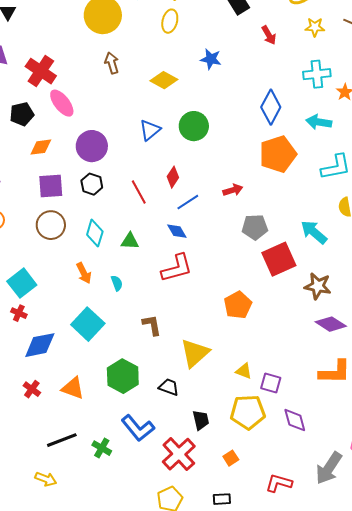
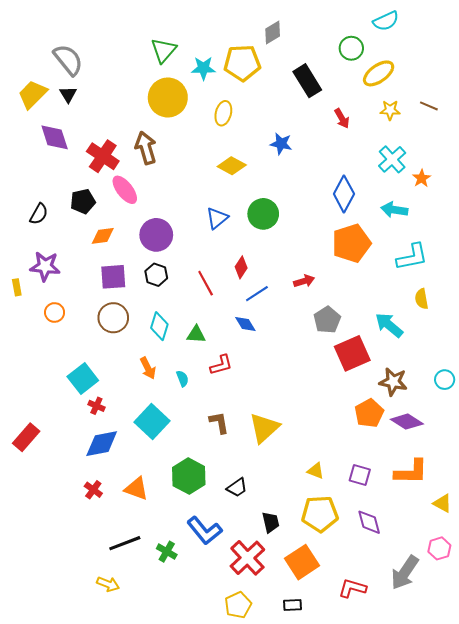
yellow ellipse: (170, 21) -> (223, 113), moved
brown arrow: (112, 63) -> (146, 148), moved, size x1.4
cyan cross: (317, 74) -> (392, 159), turned -36
gray pentagon: (255, 227) -> (327, 320), turned -30
red L-shape: (177, 268) -> (221, 365), moved, size x0.7
orange pentagon: (238, 305) -> (369, 413), moved
red cross: (19, 313) -> (96, 406), moved
yellow triangle: (195, 353) -> (264, 428), moved
purple square: (271, 383) -> (360, 475), moved
black trapezoid: (169, 387) -> (237, 488), turned 125
orange square: (231, 458) -> (302, 562), size x2.0

